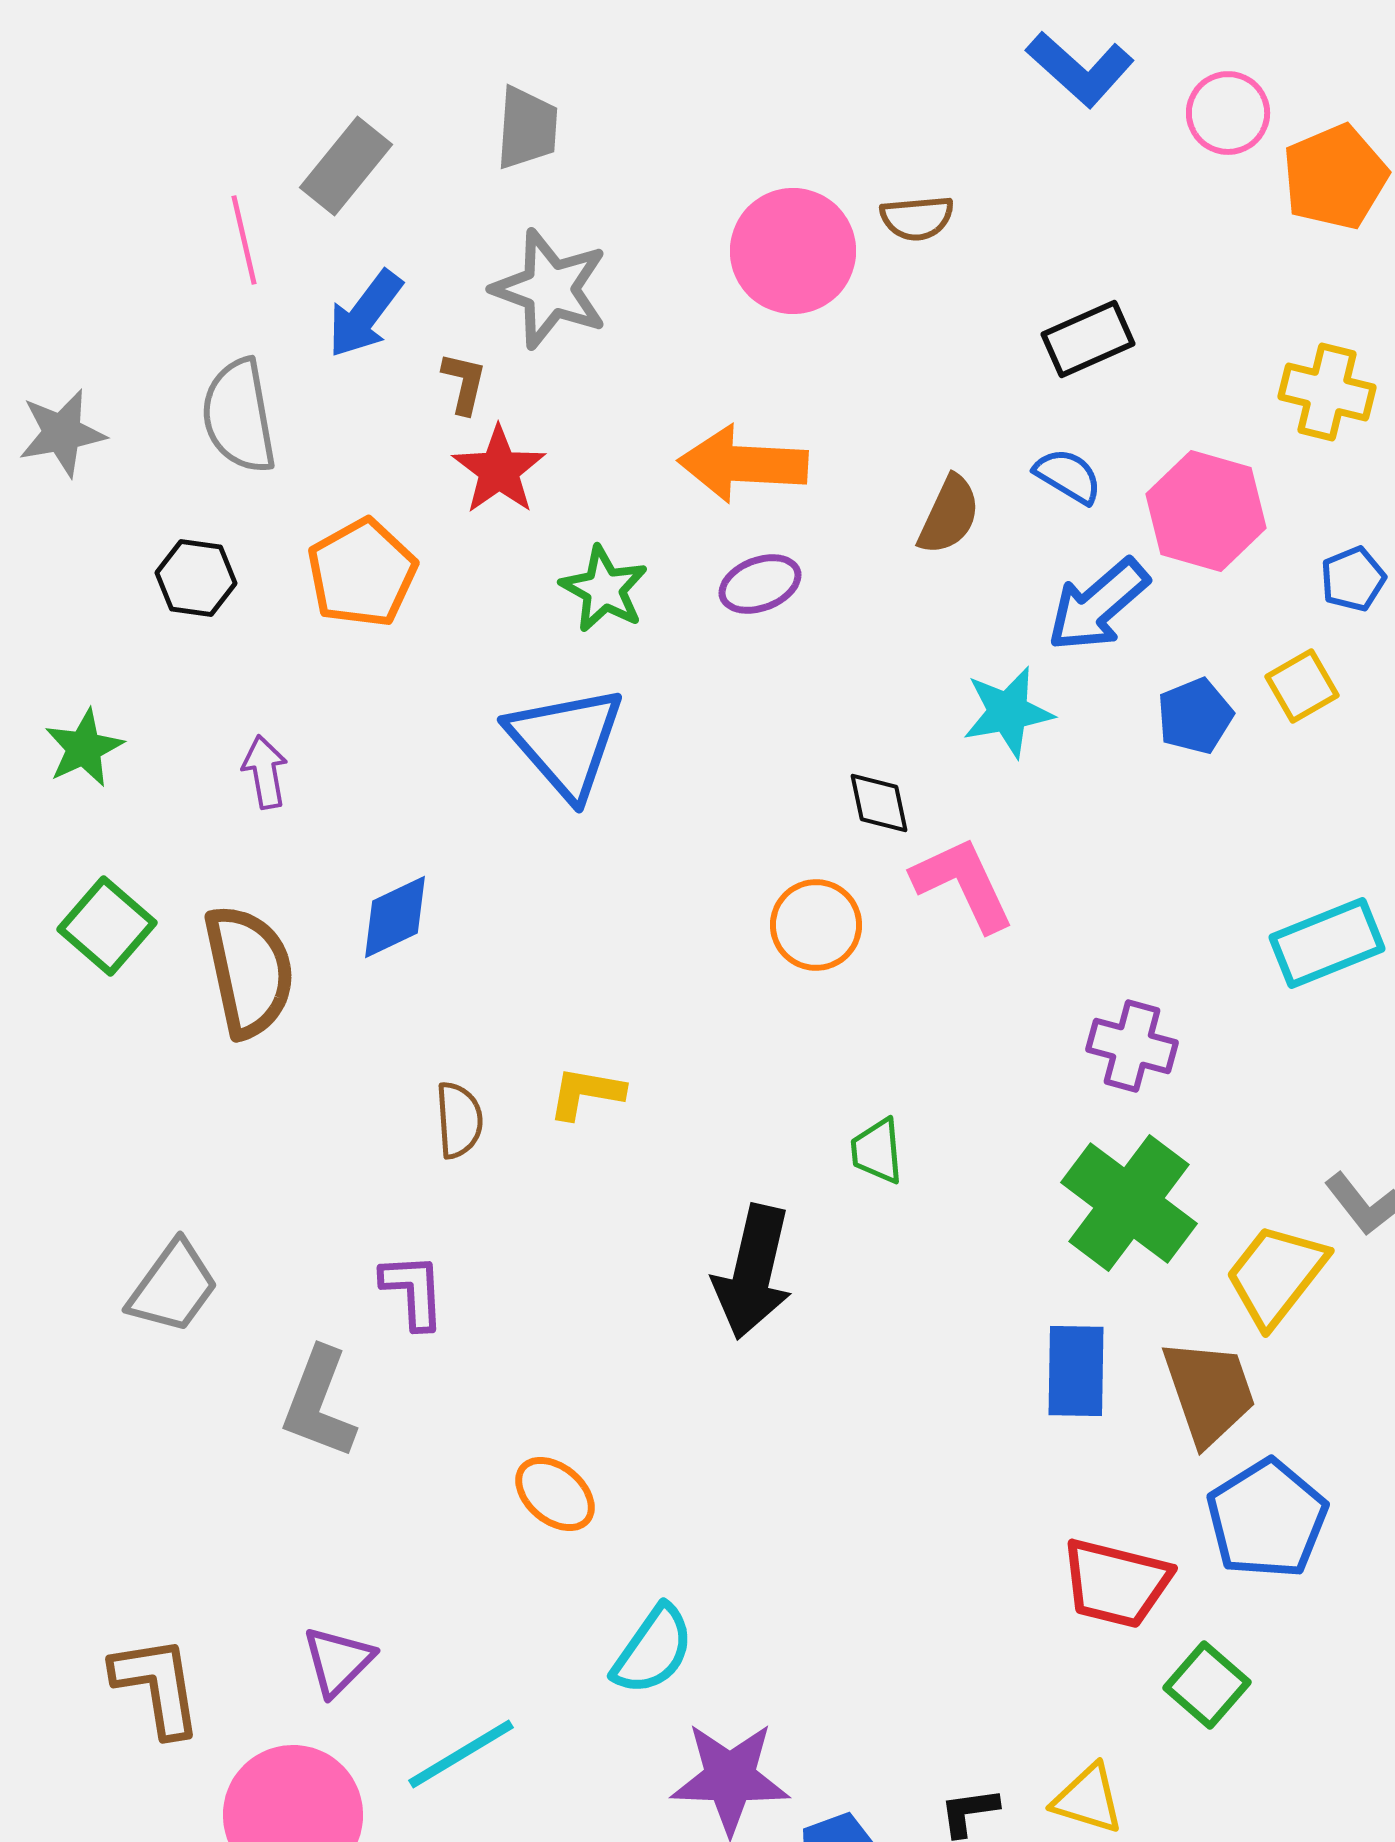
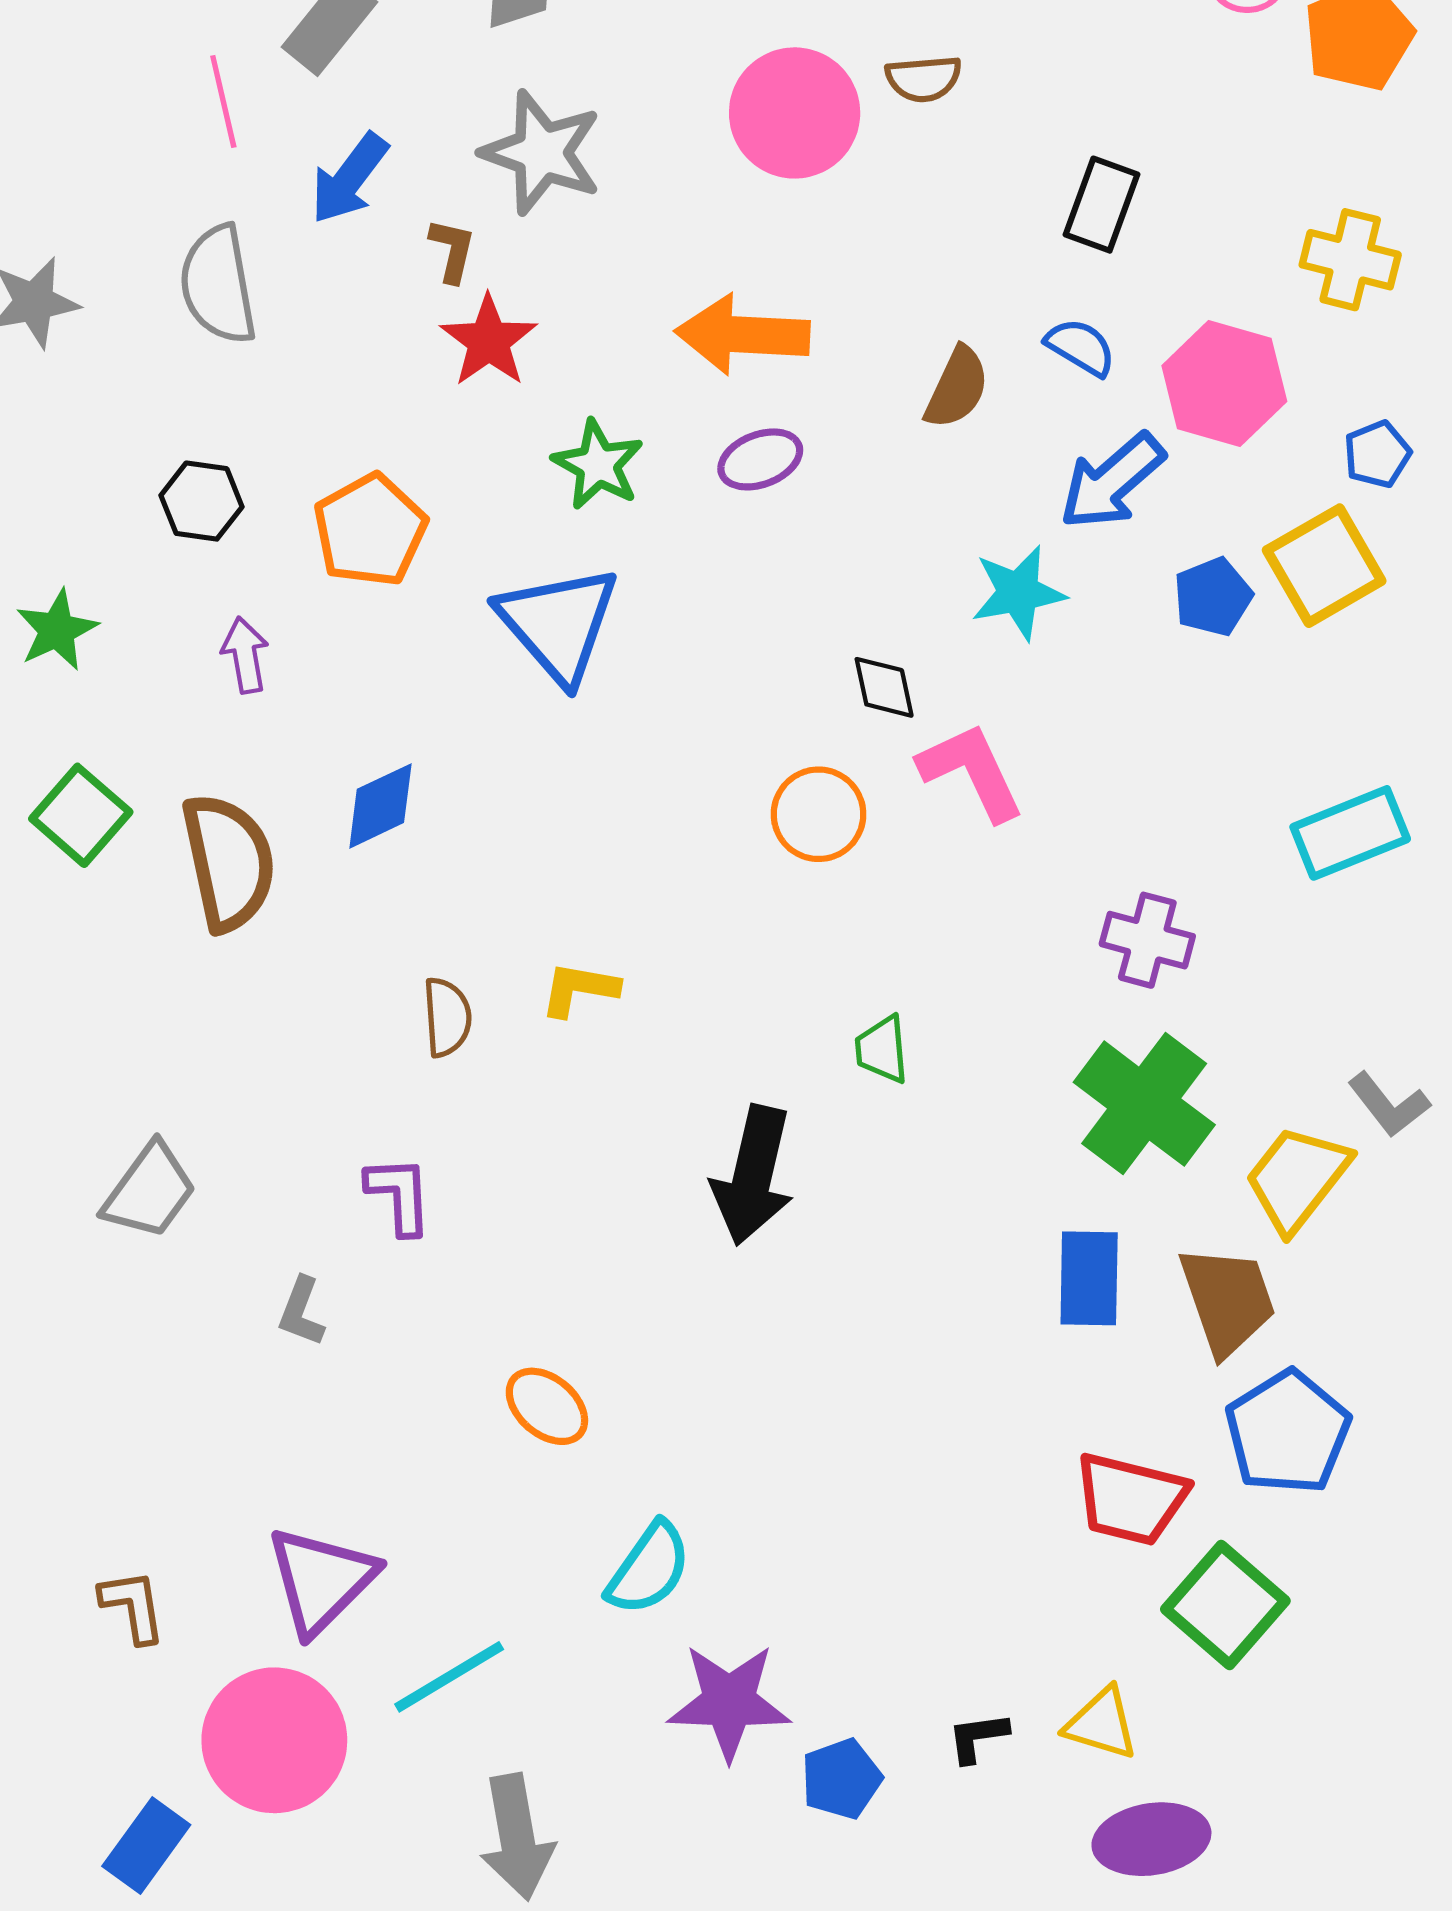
black rectangle: (1088, 339) -> (1102, 205), turned -46
orange pentagon: (362, 573) -> (370, 530), moved
black hexagon: (196, 578) -> (201, 501), moved
yellow square: (1302, 686) -> (1324, 566), size x1.6
gray L-shape: (319, 1403) -> (301, 1312), size x0.6
purple triangle: (338, 1661) -> (321, 1580), size x1.5
green square: (1207, 1685) -> (1225, 1605), size x1.4
brown L-shape: (157, 1686) -> (133, 1606), size x0.7

